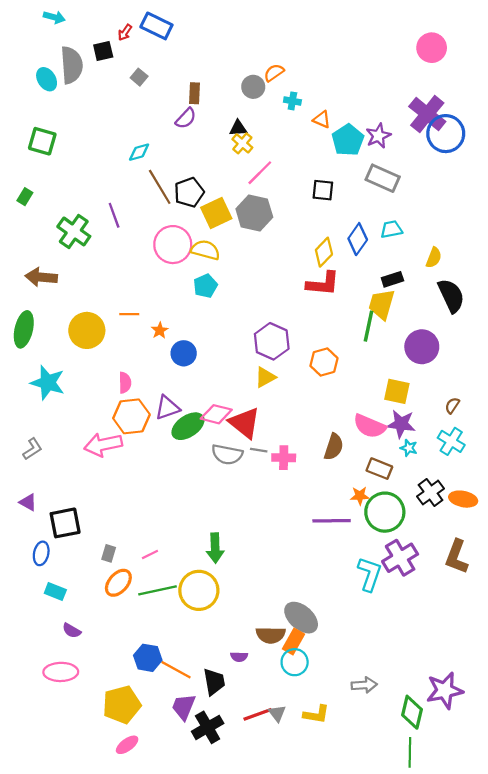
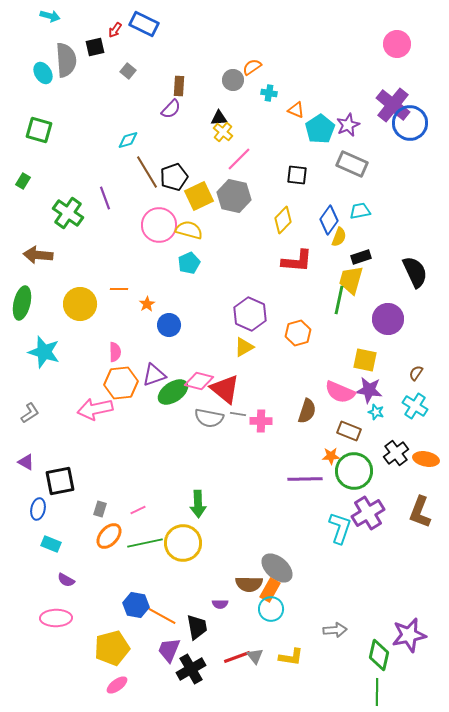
yellow diamond: (324, 252) -> (283, 220), moved
yellow semicircle: (434, 258) -> (339, 237), moved

